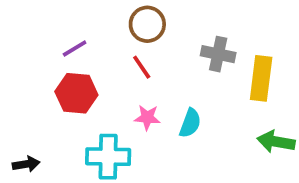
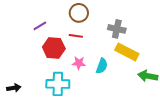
red line: (142, 67) -> (76, 36), turned -48
yellow rectangle: (261, 78) -> (127, 52), moved, turned -70
red hexagon: (76, 93) -> (54, 48), moved

